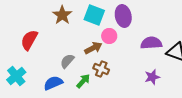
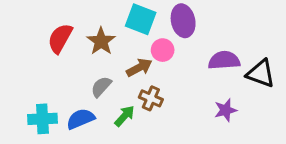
brown star: (62, 15) -> (101, 41), moved
red semicircle: (29, 40) -> (60, 38), moved
cyan cross: (16, 76) -> (42, 119), moved, turned 36

